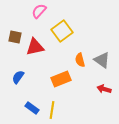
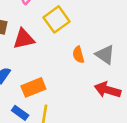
orange rectangle: (61, 79) -> (33, 87), moved
red arrow: (104, 89) -> (108, 90), size x1.5

